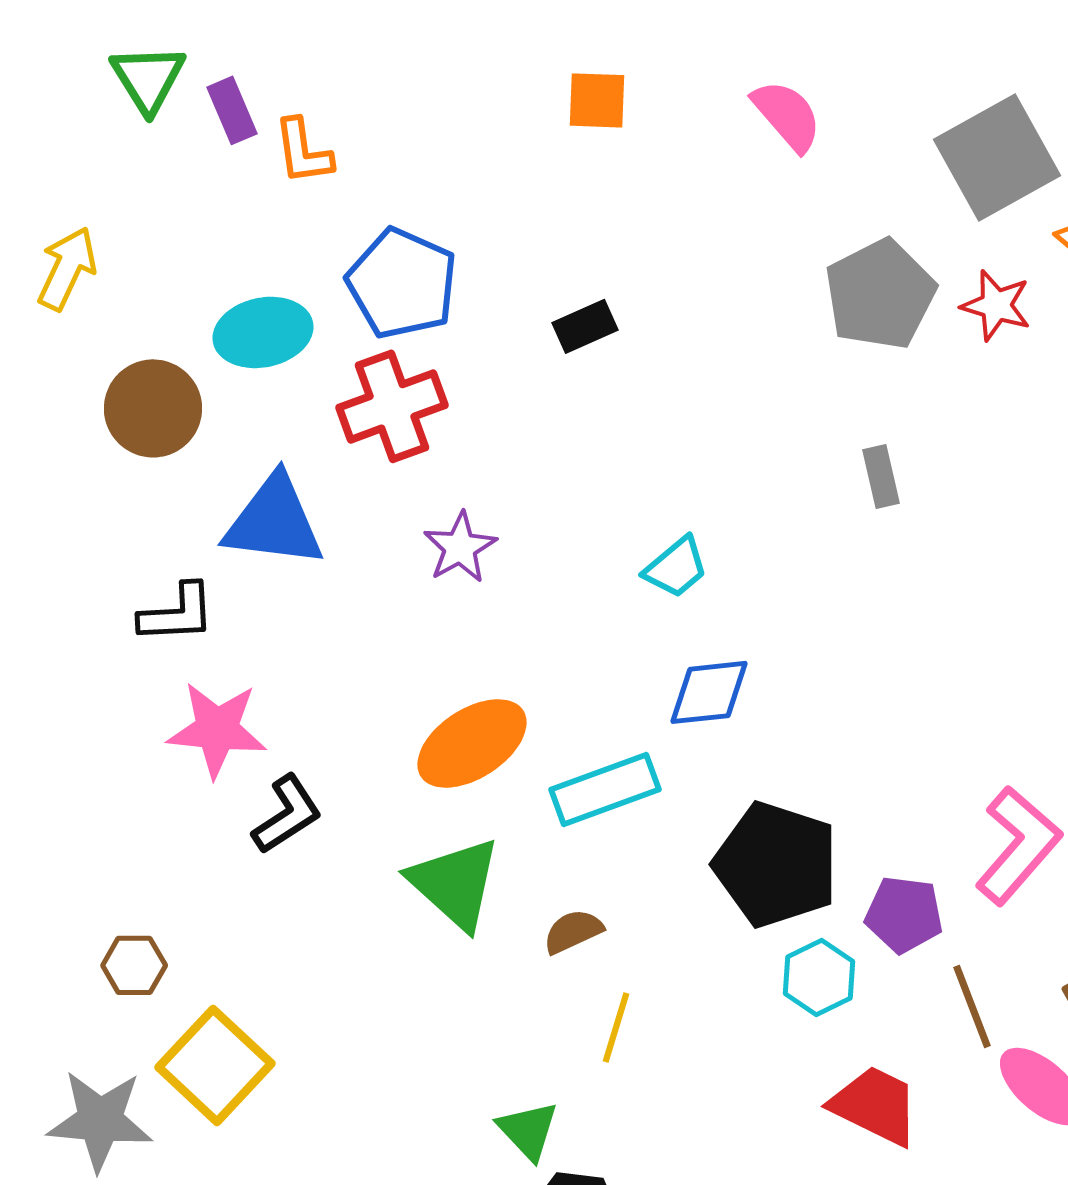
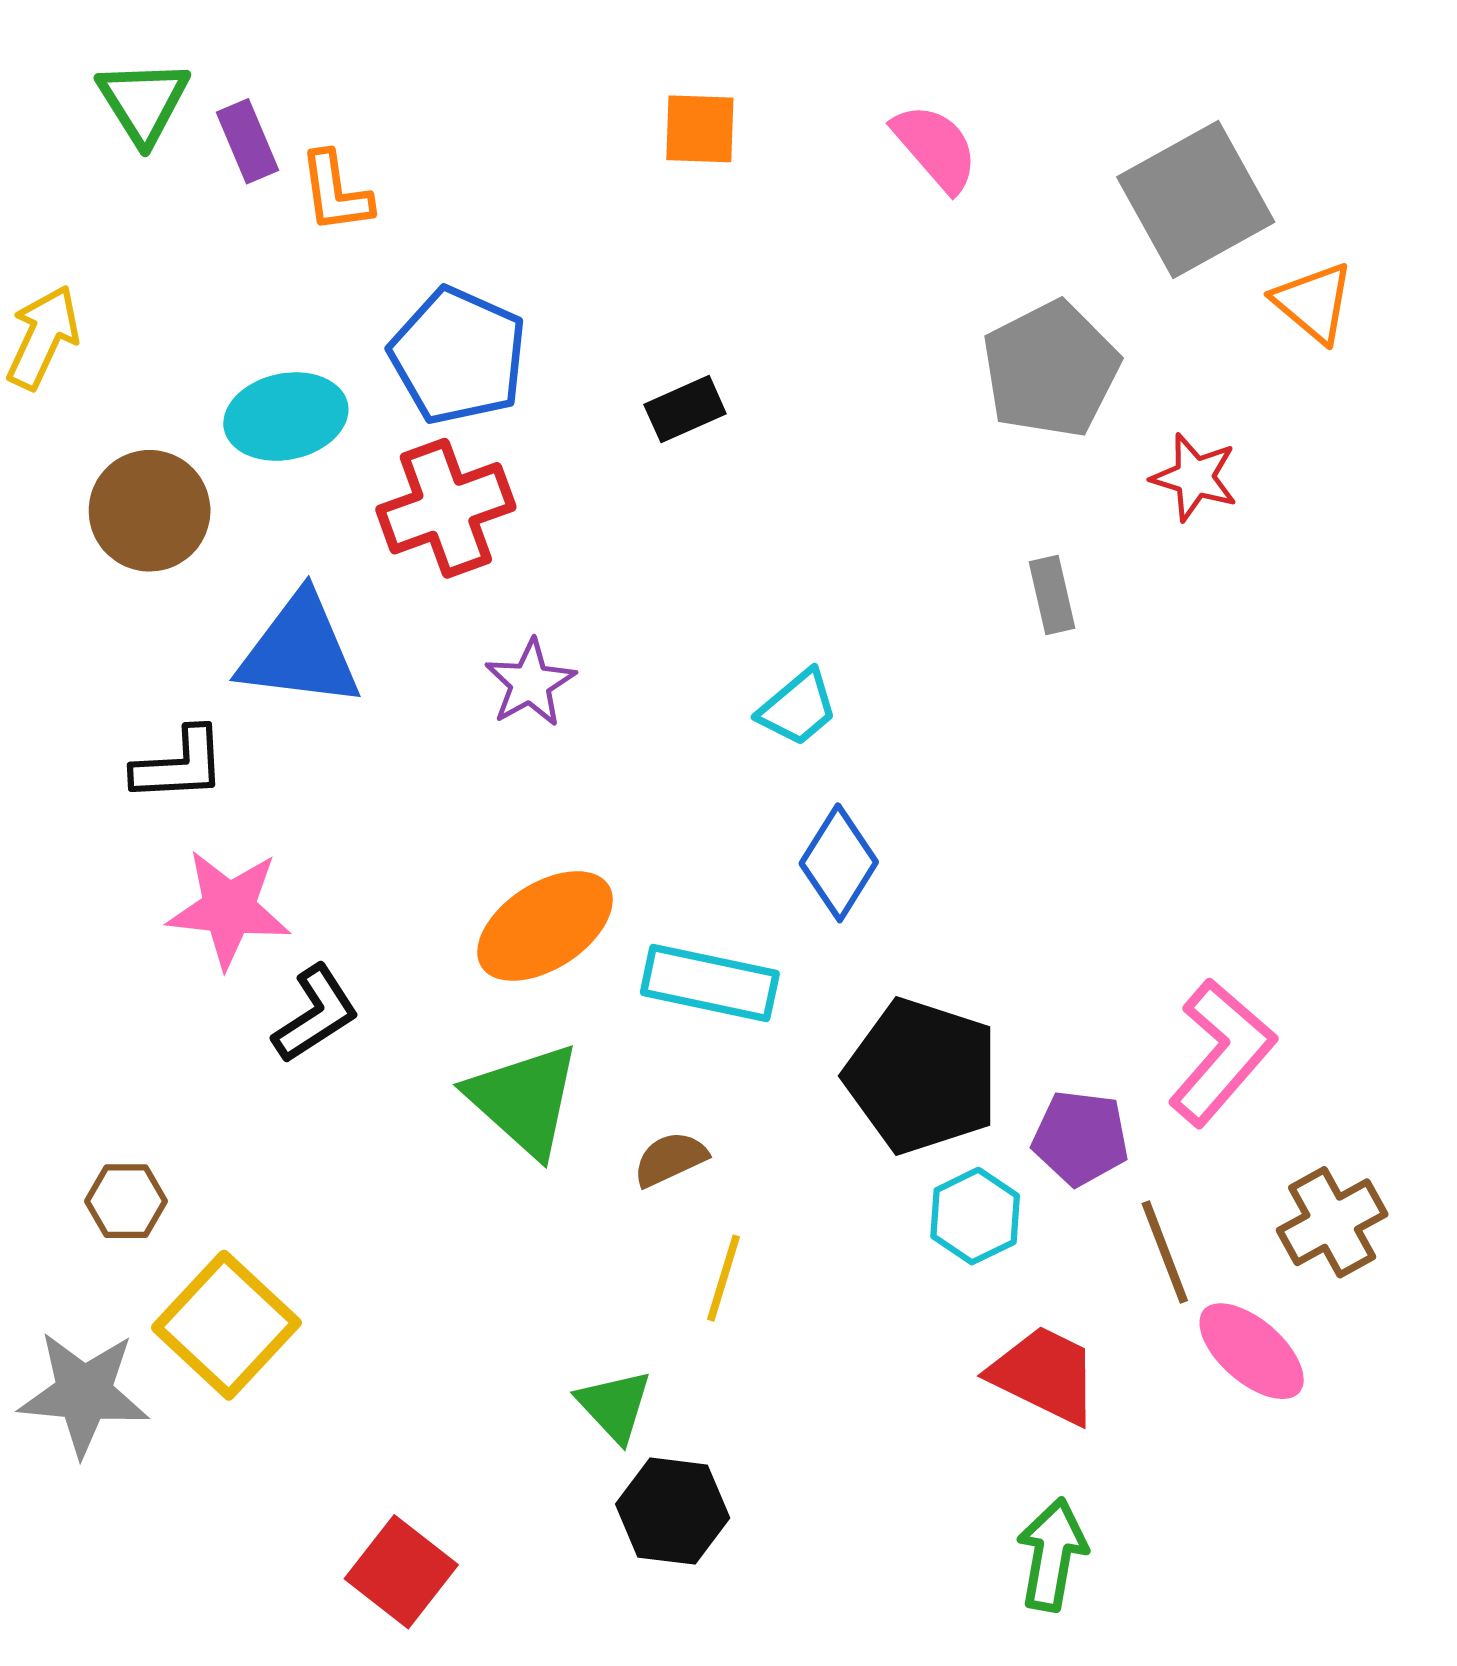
red star: (996, 305) -> (1195, 477), moved
blue diamond: (709, 692) -> (839, 863), turned -52
cyan rectangle: (605, 789) -> (710, 983), turned 32

